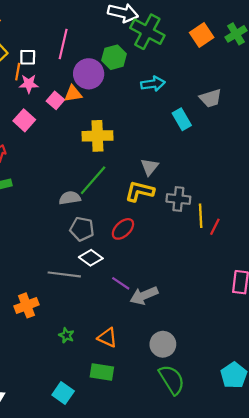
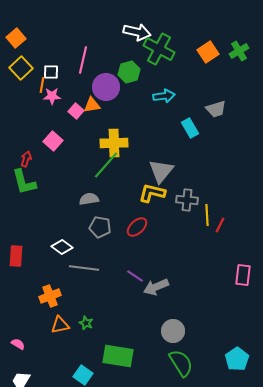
pink square: (24, 120) -> (53, 141), moved
gray triangle: (150, 167) -> (161, 171), size x1.5
green line: (93, 180) -> (106, 165), moved
white diamond: (91, 258) -> (62, 247), moved
orange triangle: (107, 338) -> (60, 325), moved, turned -36
green rectangle: (102, 372) -> (118, 356), size x1.4

